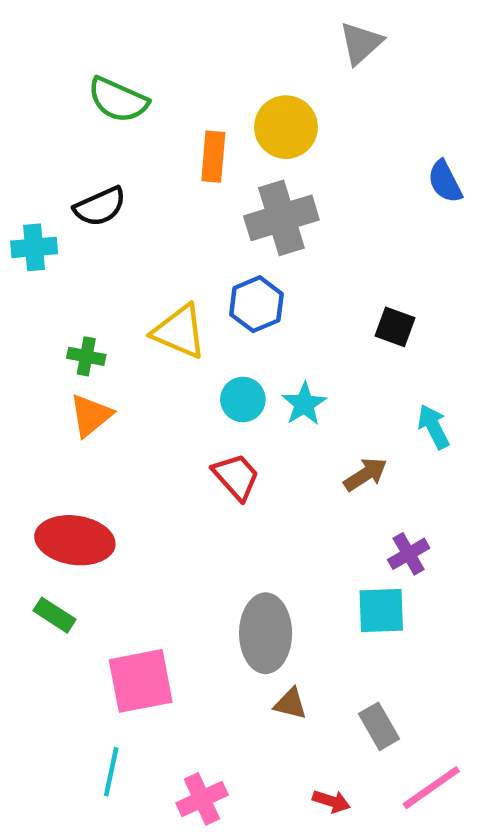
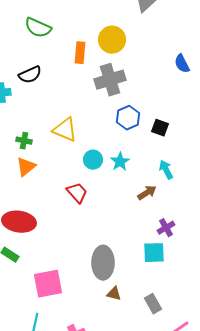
blue hexagon: (256, 304) -> (128, 118), moved
cyan arrow: (434, 427) -> (166, 170), moved
red trapezoid: (236, 477) -> (77, 193), moved

